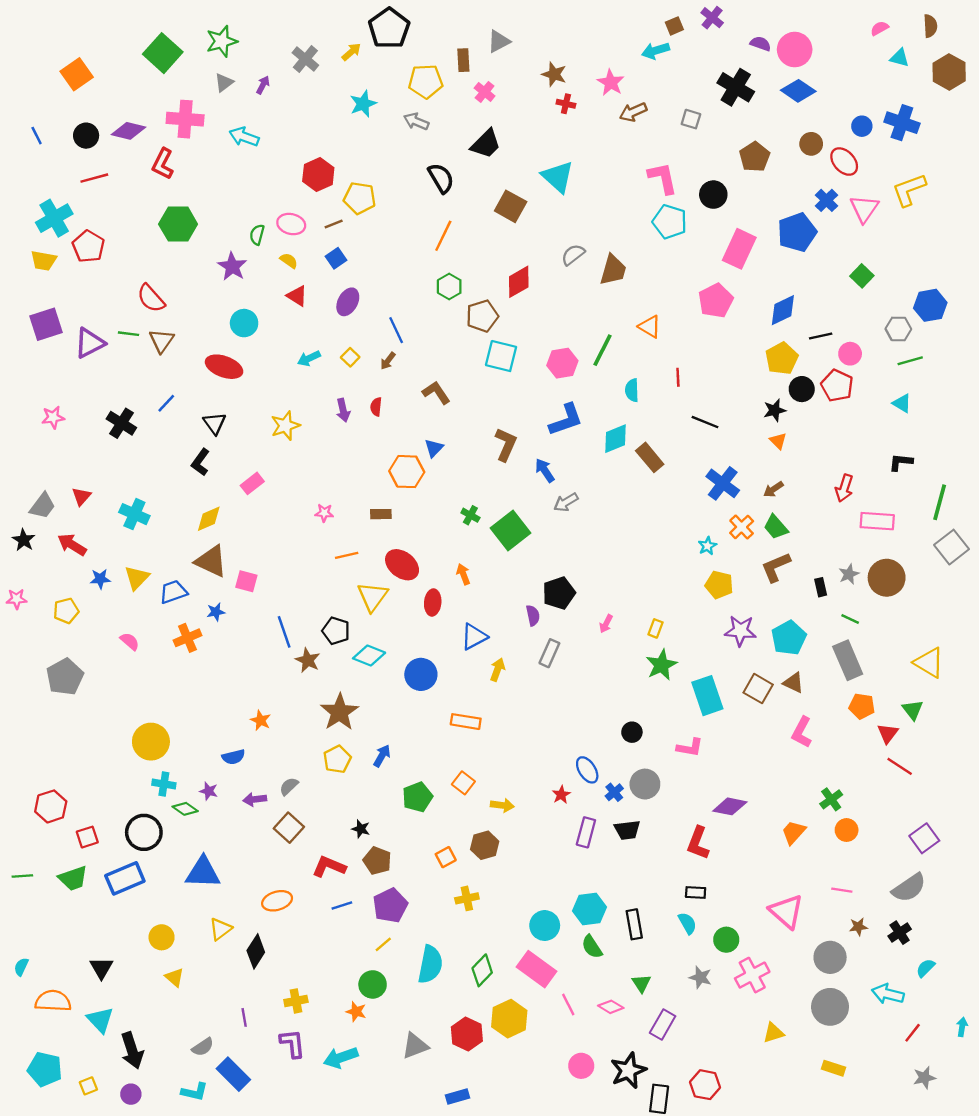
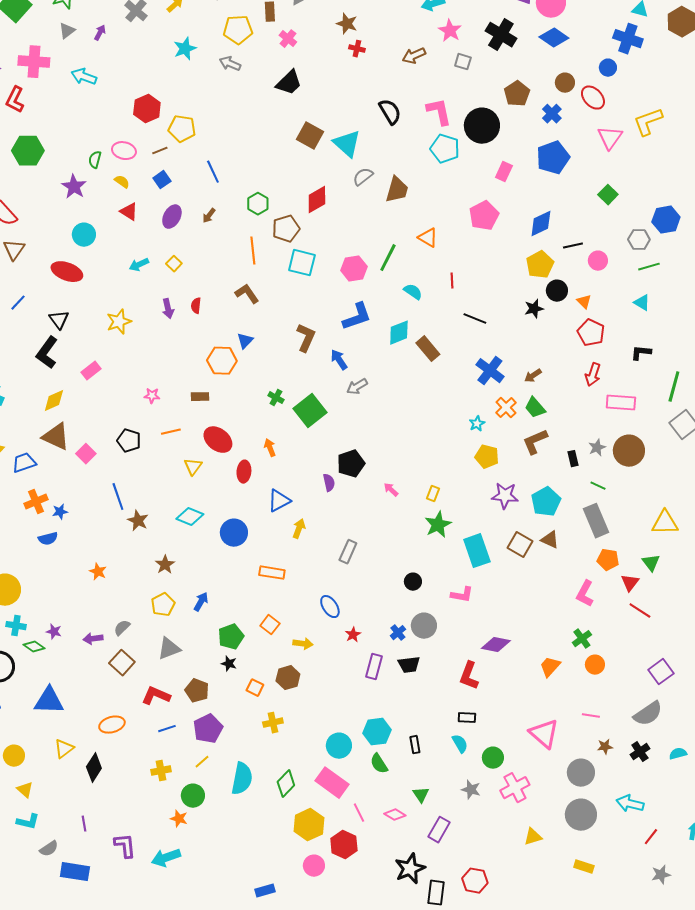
pink star: (611, 83) -> (450, 31), moved
blue cross: (902, 123) -> (628, 39), moved
cyan triangle: (558, 177) -> (347, 144), moved
black semicircle: (441, 178) -> (390, 112), moved
black circle: (713, 195) -> (482, 126), size x1.5
blue cross: (826, 200) -> (552, 114), moved
orange line: (443, 236) -> (253, 251), moved, turned -32
pink rectangle: (739, 249) -> (504, 172), size x0.6
blue line: (396, 330) -> (213, 172), moved
brown arrow: (388, 361) -> (209, 216), moved
red pentagon: (837, 386) -> (591, 333), moved
cyan semicircle: (632, 390) -> (413, 292), turned 126
orange triangle: (778, 441) -> (584, 302), moved
black L-shape: (200, 462) -> (47, 353), size x1.4
pink square: (246, 581) -> (86, 454), turned 30
yellow triangle: (373, 597) -> (193, 467), size x0.7
blue star: (216, 612) -> (60, 512), moved
pink arrow: (606, 624) -> (391, 490), turned 105
black pentagon: (336, 631) -> (129, 441), moved
gray rectangle: (549, 653) -> (348, 552), moved
yellow triangle: (929, 663) -> (665, 523), turned -32
brown star: (340, 712) -> (165, 565), size x0.6
pink L-shape: (802, 732) -> (585, 594), moved
blue semicircle: (233, 757) -> (48, 539), moved
blue ellipse: (587, 770) -> (330, 607), moved
black star: (361, 829) -> (229, 664), moved
orange square: (446, 857) -> (255, 688), turned -36
black rectangle: (634, 924) -> (415, 745), size x0.7
cyan semicircle: (926, 968) -> (678, 754), moved, turned 30
yellow cross: (296, 1001) -> (161, 771), moved
red hexagon: (467, 1034) -> (344, 845), moved
gray triangle: (415, 1046) -> (169, 649), moved
pink circle: (581, 1066) -> (314, 866), moved
blue rectangle: (233, 1074) -> (75, 872), turned -36
cyan L-shape: (195, 1092) -> (28, 822), moved

